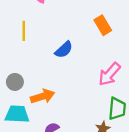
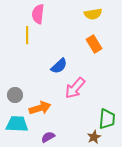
yellow line: (24, 31) -> (27, 35), moved
pink arrow: (109, 74) -> (75, 88), moved

